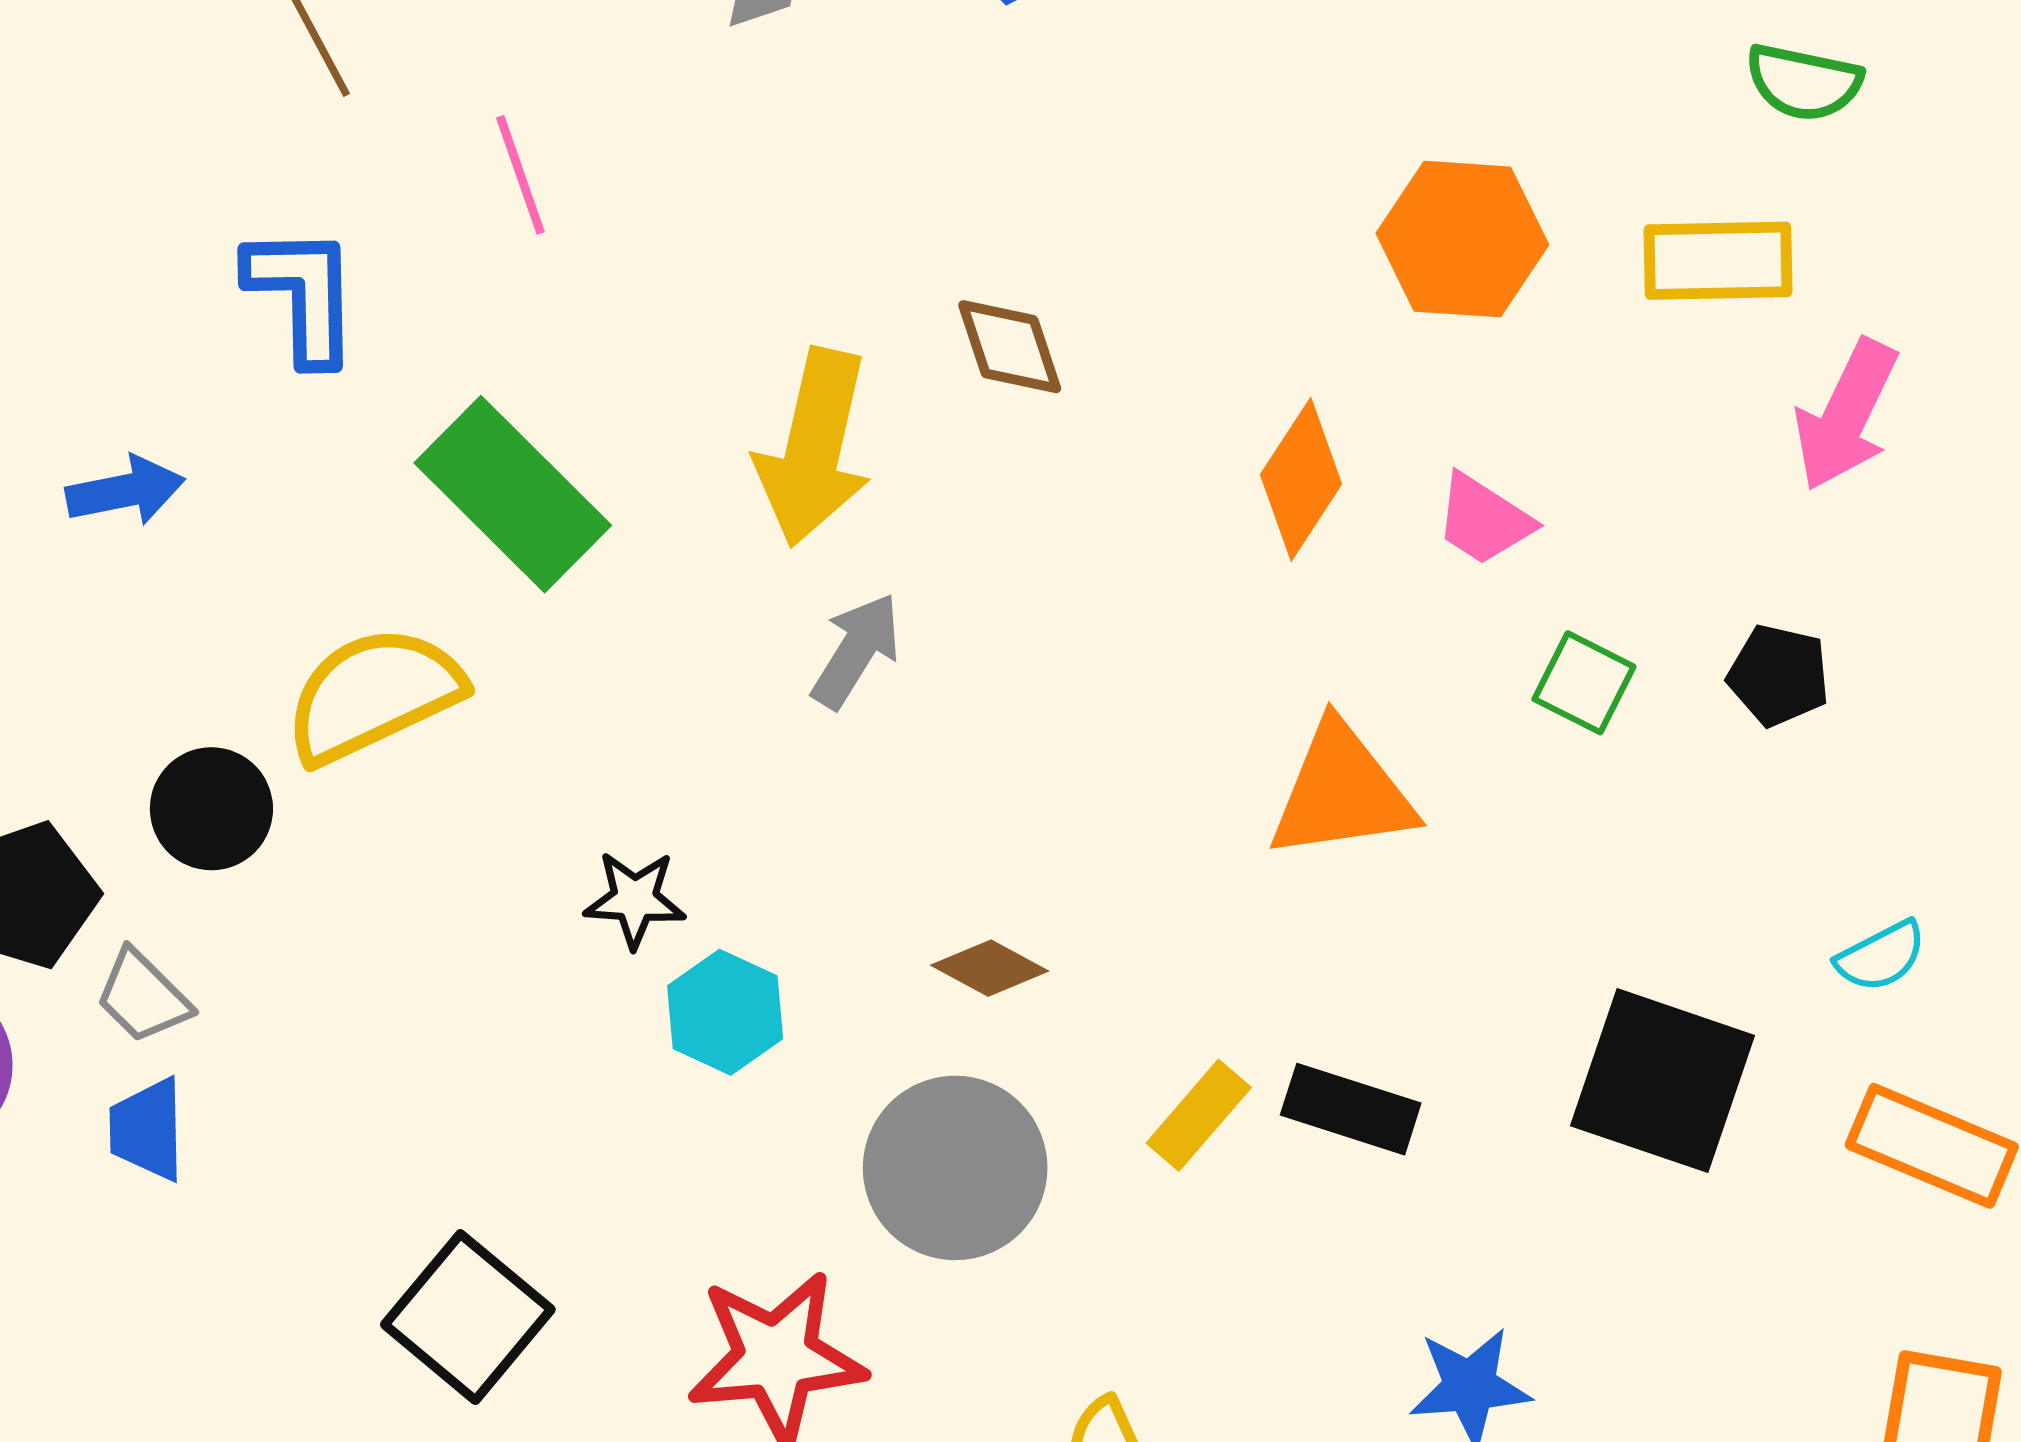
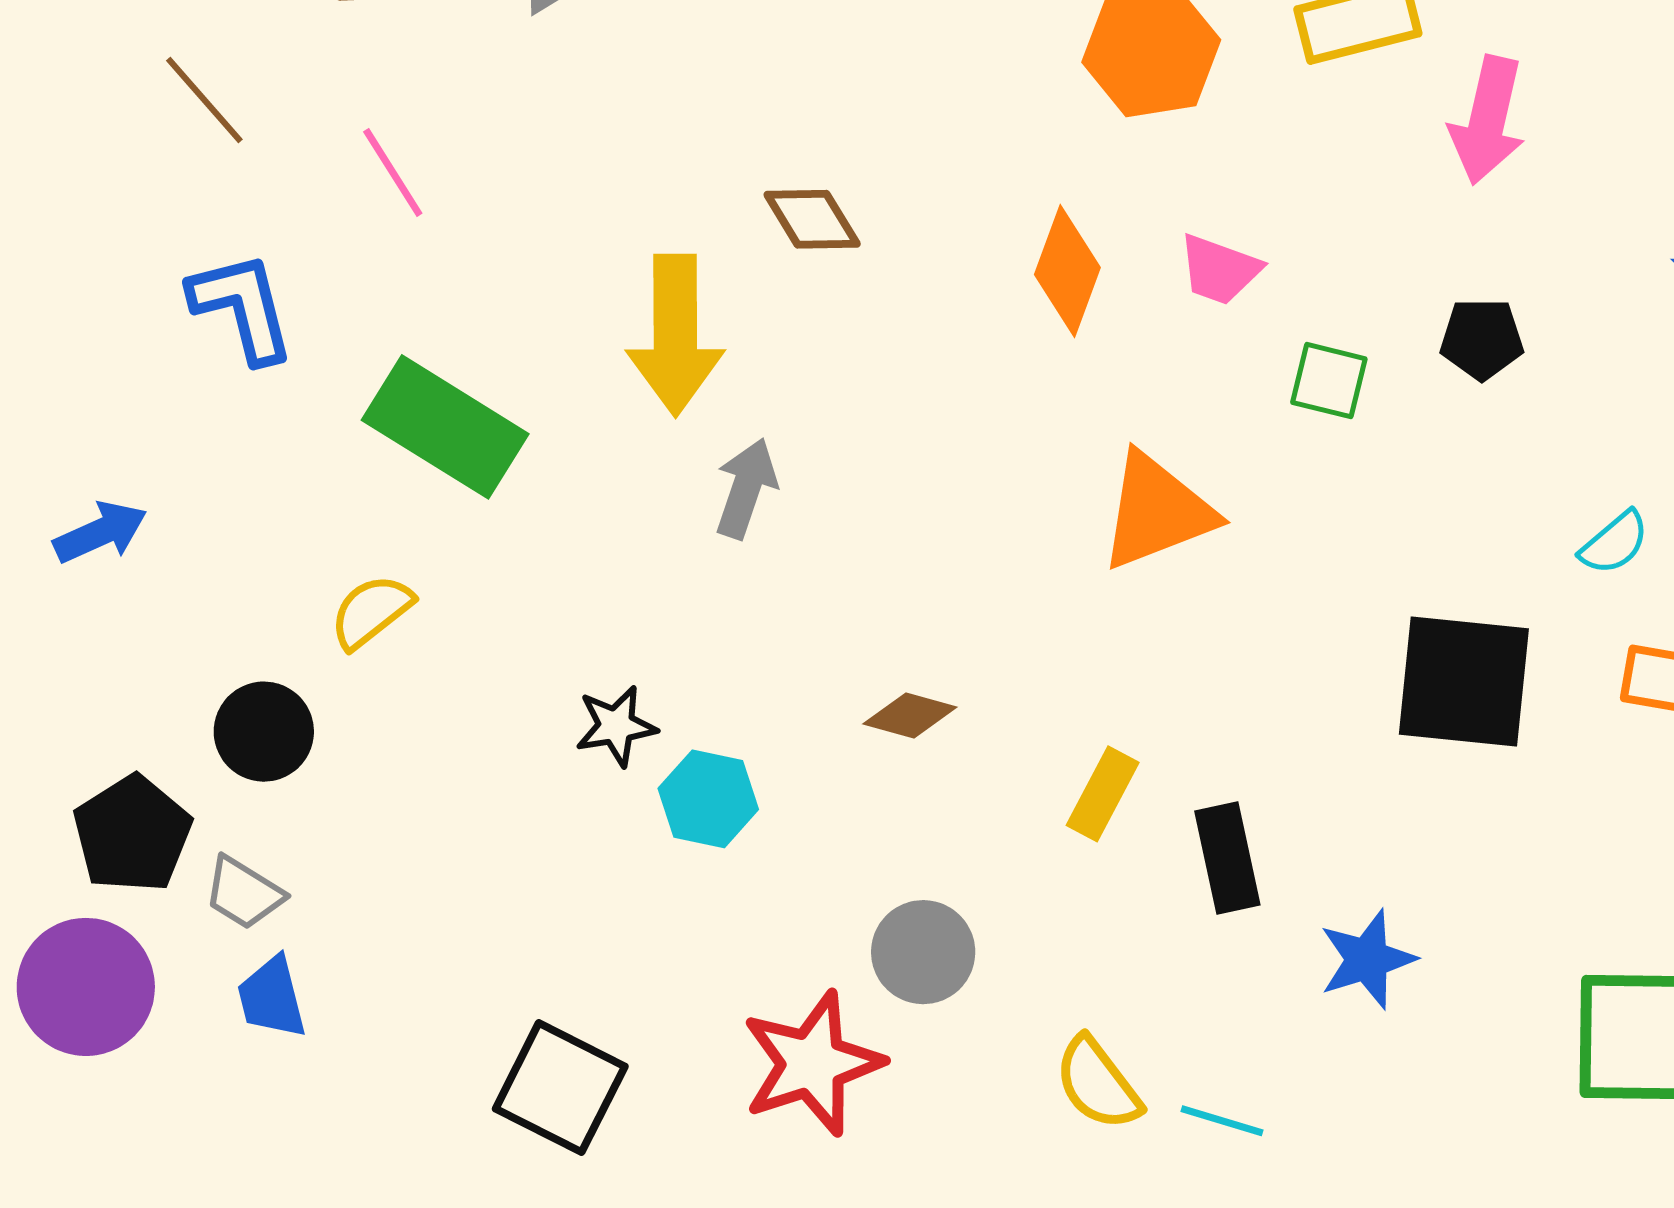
blue arrow: (125, 491) -> (100, 532), moved
yellow semicircle: (373, 695) -> (371, 611), size x0.6
black rectangle: (1351, 1109) -> (1227, 858), moved, turned 73
gray circle: (955, 1168) -> (923, 952), moved, size x0.7

